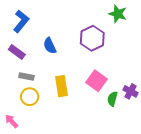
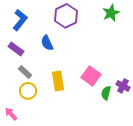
green star: (118, 14) -> (111, 13), turned 30
purple hexagon: (92, 38) -> (66, 16), moved
gray rectangle: (26, 76) -> (25, 72), turned 32

